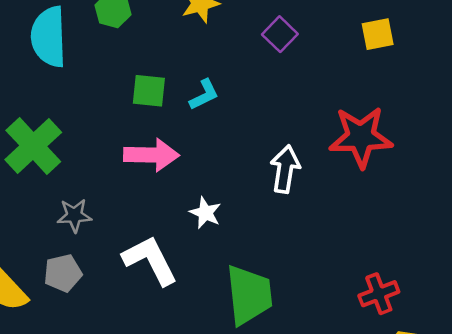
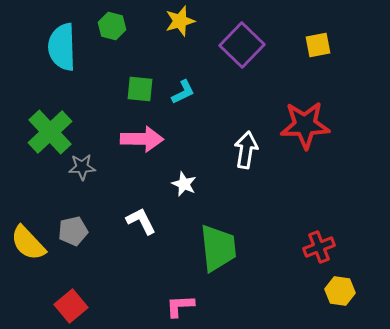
purple square: (280, 34) -> (242, 45), size x1.6
gray star: (74, 215) -> (82, 167), moved
white L-shape: (150, 260) -> (141, 221), size x0.7

